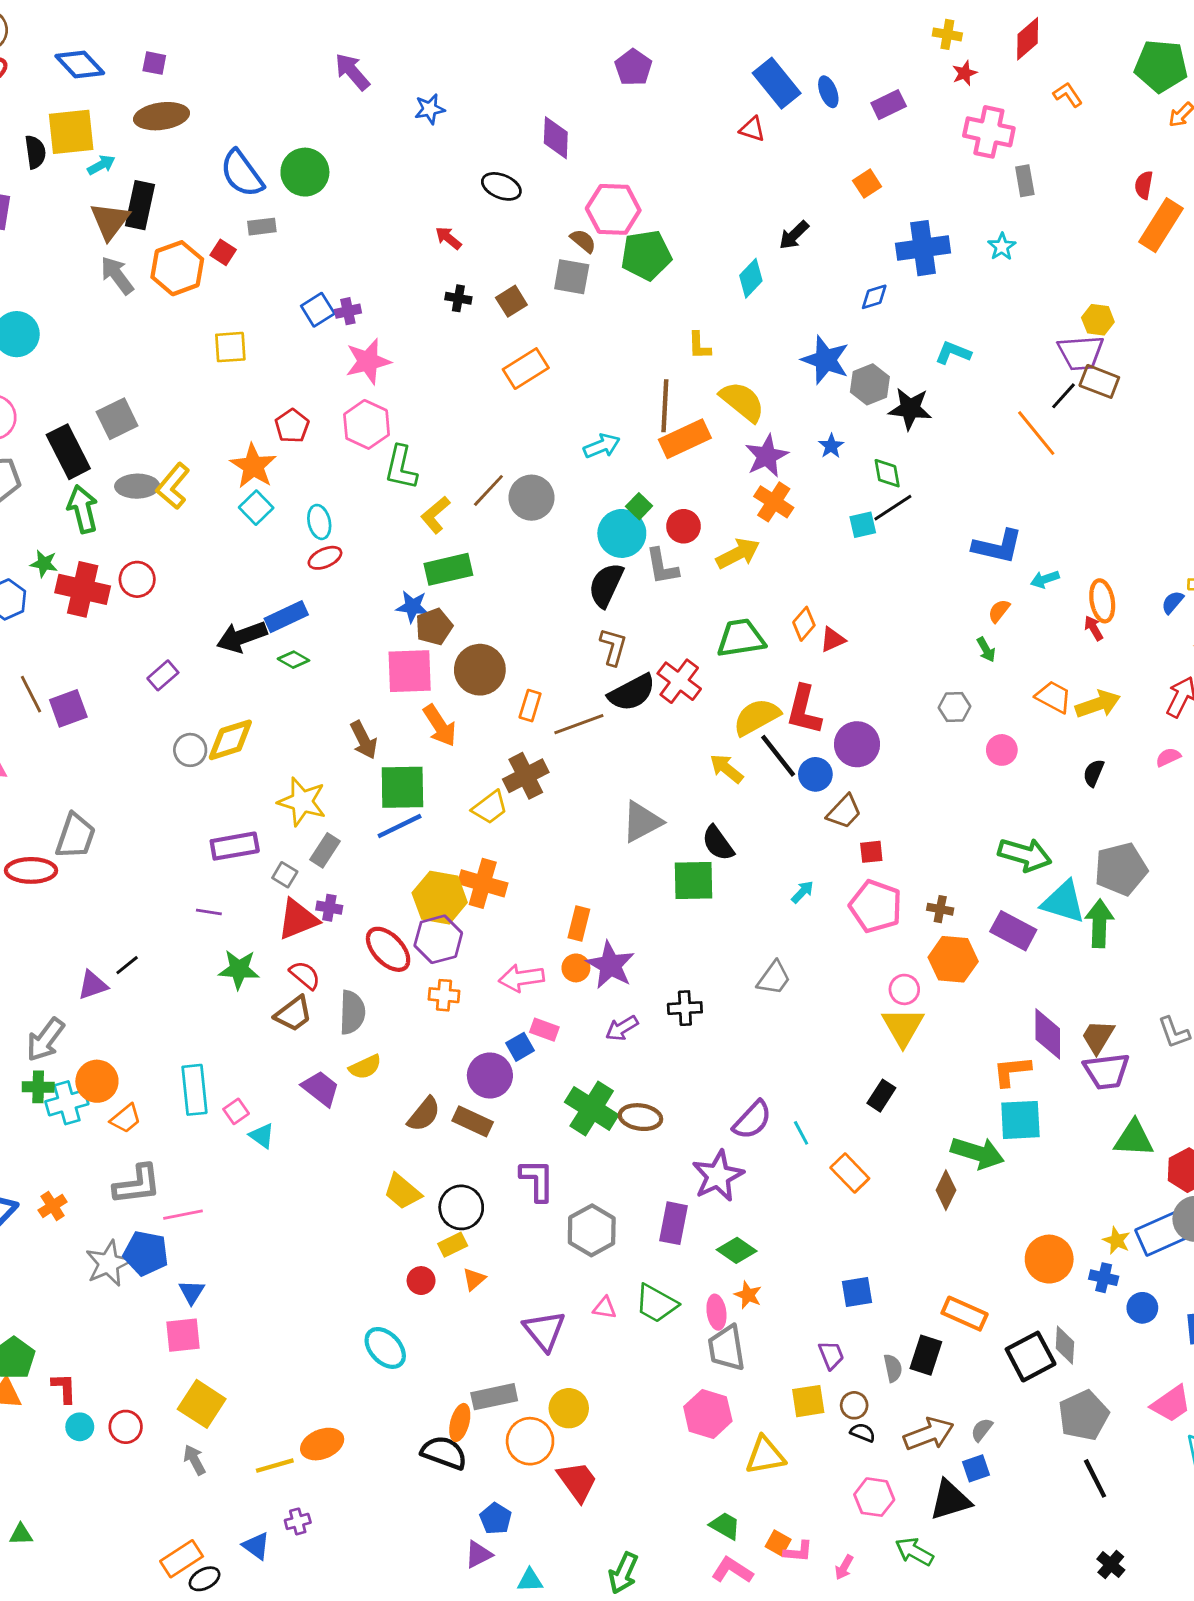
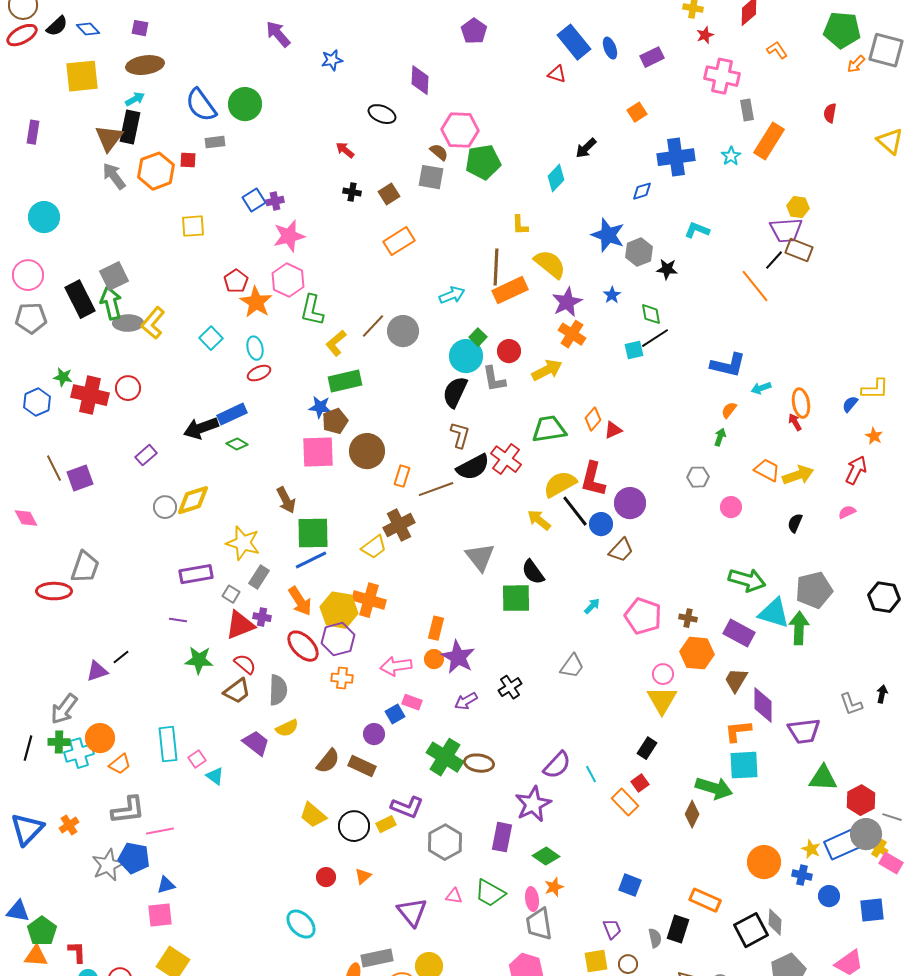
blue diamond: (80, 65) -> (88, 29), size x0.7
black semicircle: (35, 152) -> (57, 26), moved, turned 55
cyan arrow: (101, 165) -> (135, 99), moved
orange rectangle: (1161, 225) -> (769, 141), moved
red square: (223, 252) -> (188, 160), turned -30
black star: (910, 409) -> (667, 269), size x0.7
orange star: (253, 466) -> (256, 302), moved
green arrow: (83, 509) -> (111, 303), moved
green arrow: (986, 650) -> (720, 437), turned -132
orange arrow: (440, 726) -> (300, 601), moved
gray triangle: (642, 822) -> (480, 557), turned -40
red square: (871, 852) -> (640, 783), moved, turned -30
black cross: (685, 1008) -> (510, 687), turned -30
brown trapezoid: (1098, 1037) -> (736, 680), moved
purple circle: (490, 1075) -> (374, 734), size x0.7
purple L-shape: (537, 1180) -> (407, 807), turned 112
yellow rectangle: (453, 1245) -> (386, 824), moved
blue triangle: (192, 1292) -> (166, 885), turned 42
blue square: (857, 1292) -> (630, 885), turned 30
orange star: (748, 1295) -> (554, 887), turned 30

